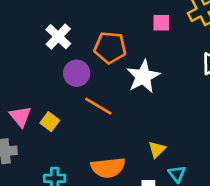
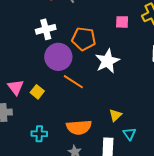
white cross: (58, 37) -> (46, 29), turned 30
purple circle: (77, 73) -> (58, 57), size x1.4

